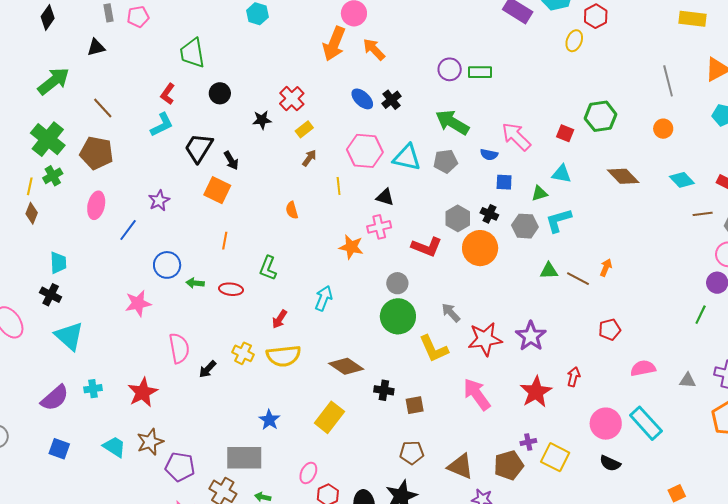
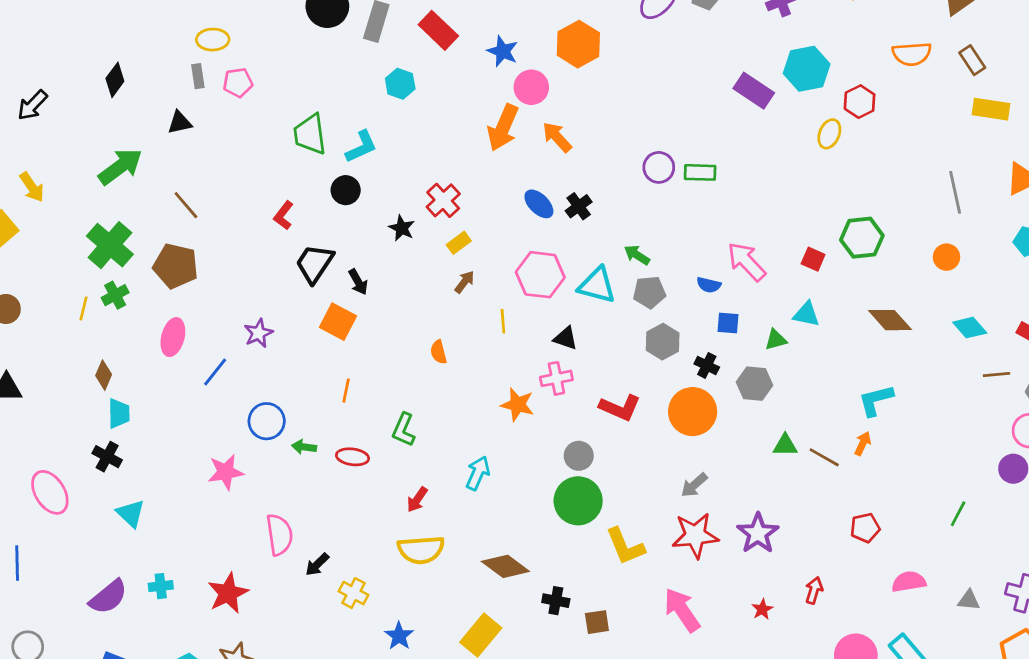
red L-shape: (168, 94) -> (284, 215), moved
black star: (262, 120) -> (402, 228), turned 30
green arrow: (452, 122) -> (637, 255), moved, size x0.6
cyan L-shape: (162, 125) -> (361, 147), moved
brown diamond: (32, 213) -> (104, 375), moved
gray hexagon: (458, 218) -> (663, 342), moved
cyan L-shape: (559, 220) -> (876, 400), moved
gray arrow: (451, 313) -> (694, 485), moved, turned -90
green line: (701, 315) -> (958, 514), moved
cyan triangle: (69, 336) -> (131, 513), size x0.7
yellow cross: (243, 353) -> (353, 593), moved
red star: (536, 392) -> (762, 609), size x0.5

